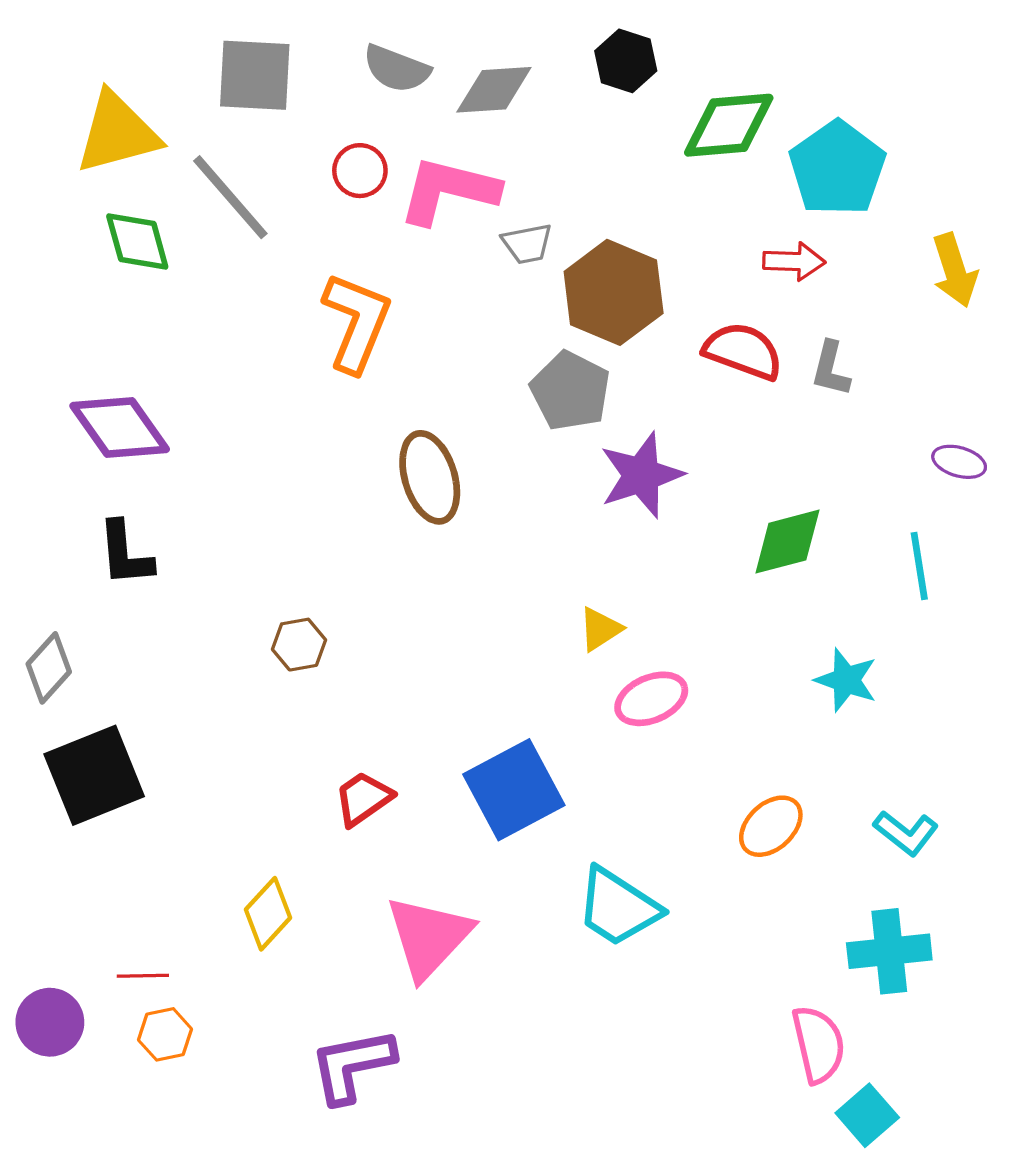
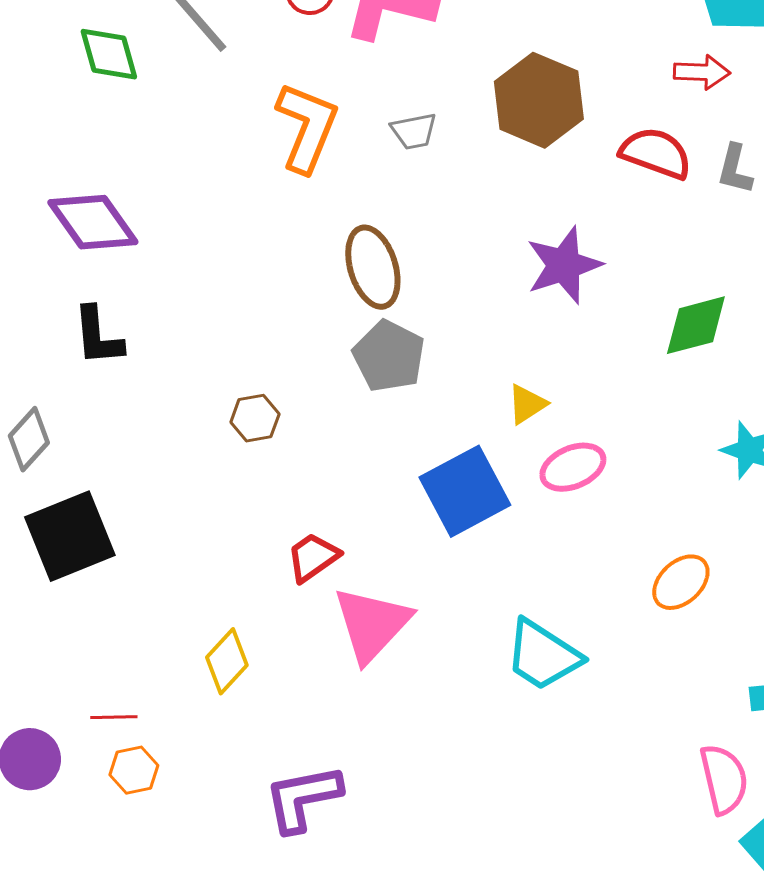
gray trapezoid: (527, 244) -> (414, 131), moved
gray pentagon: (570, 391) -> (389, 356), moved
blue square: (514, 790) -> (465, 491), moved
pink triangle: (429, 937) -> (372, 624), moved

